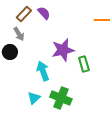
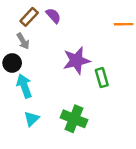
cyan arrow: (43, 71) -> (24, 86), moved
cyan triangle: (34, 98) -> (32, 119), moved

